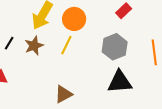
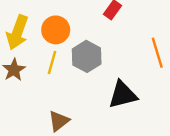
gray hexagon: (115, 47) -> (87, 56), moved

